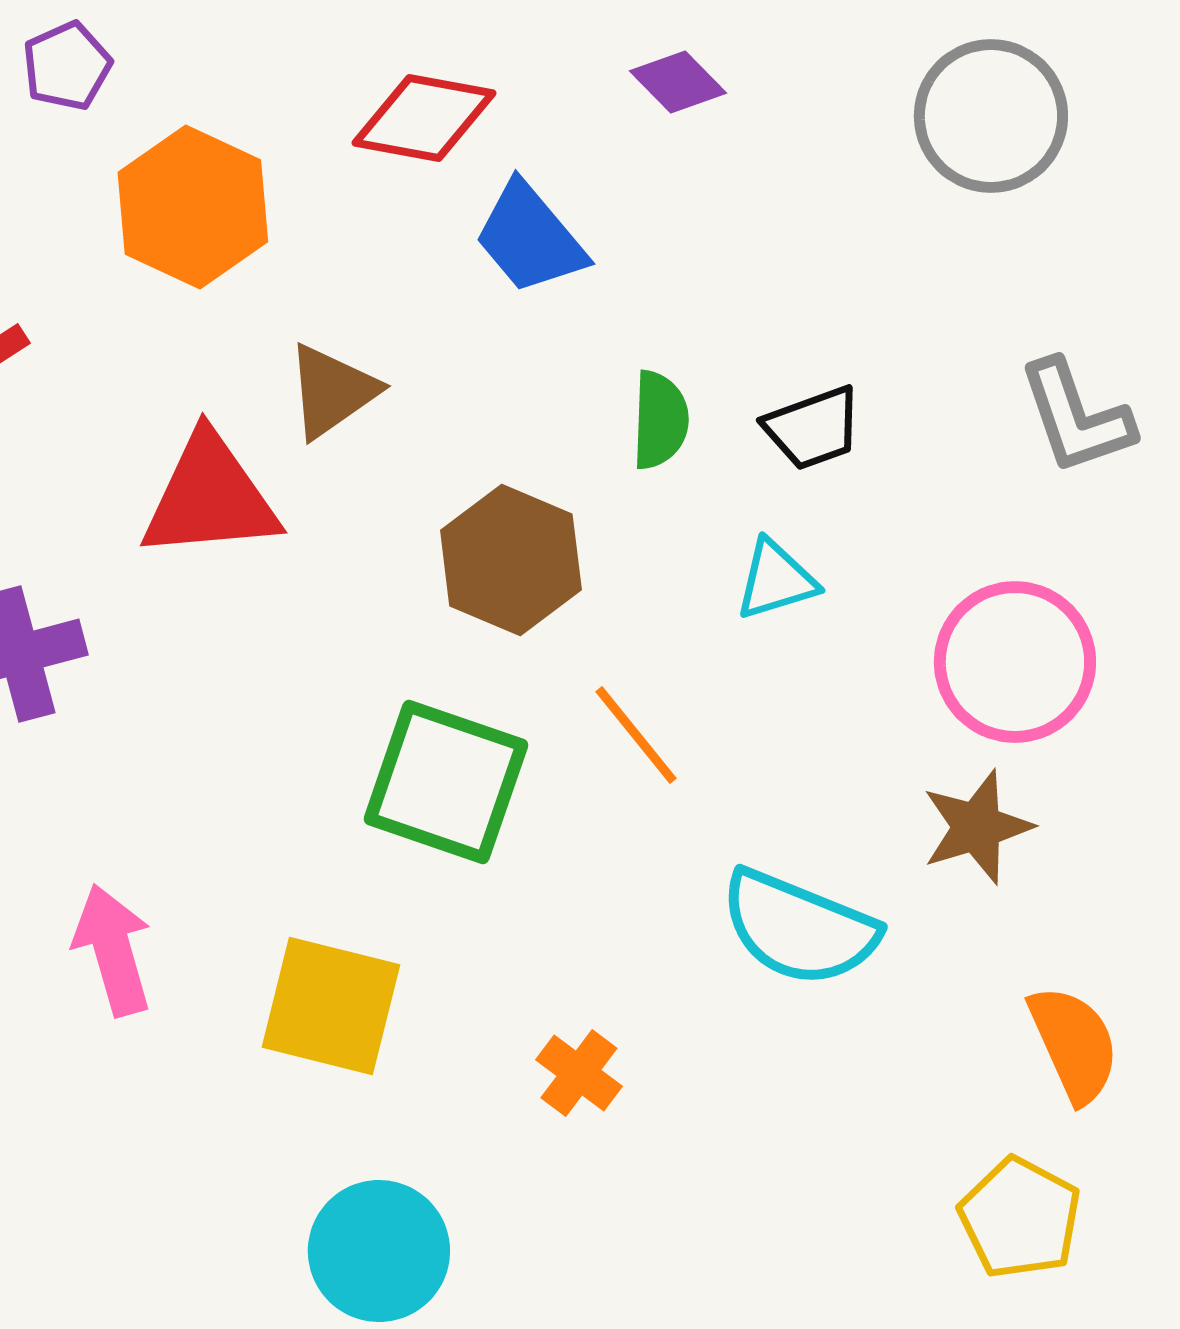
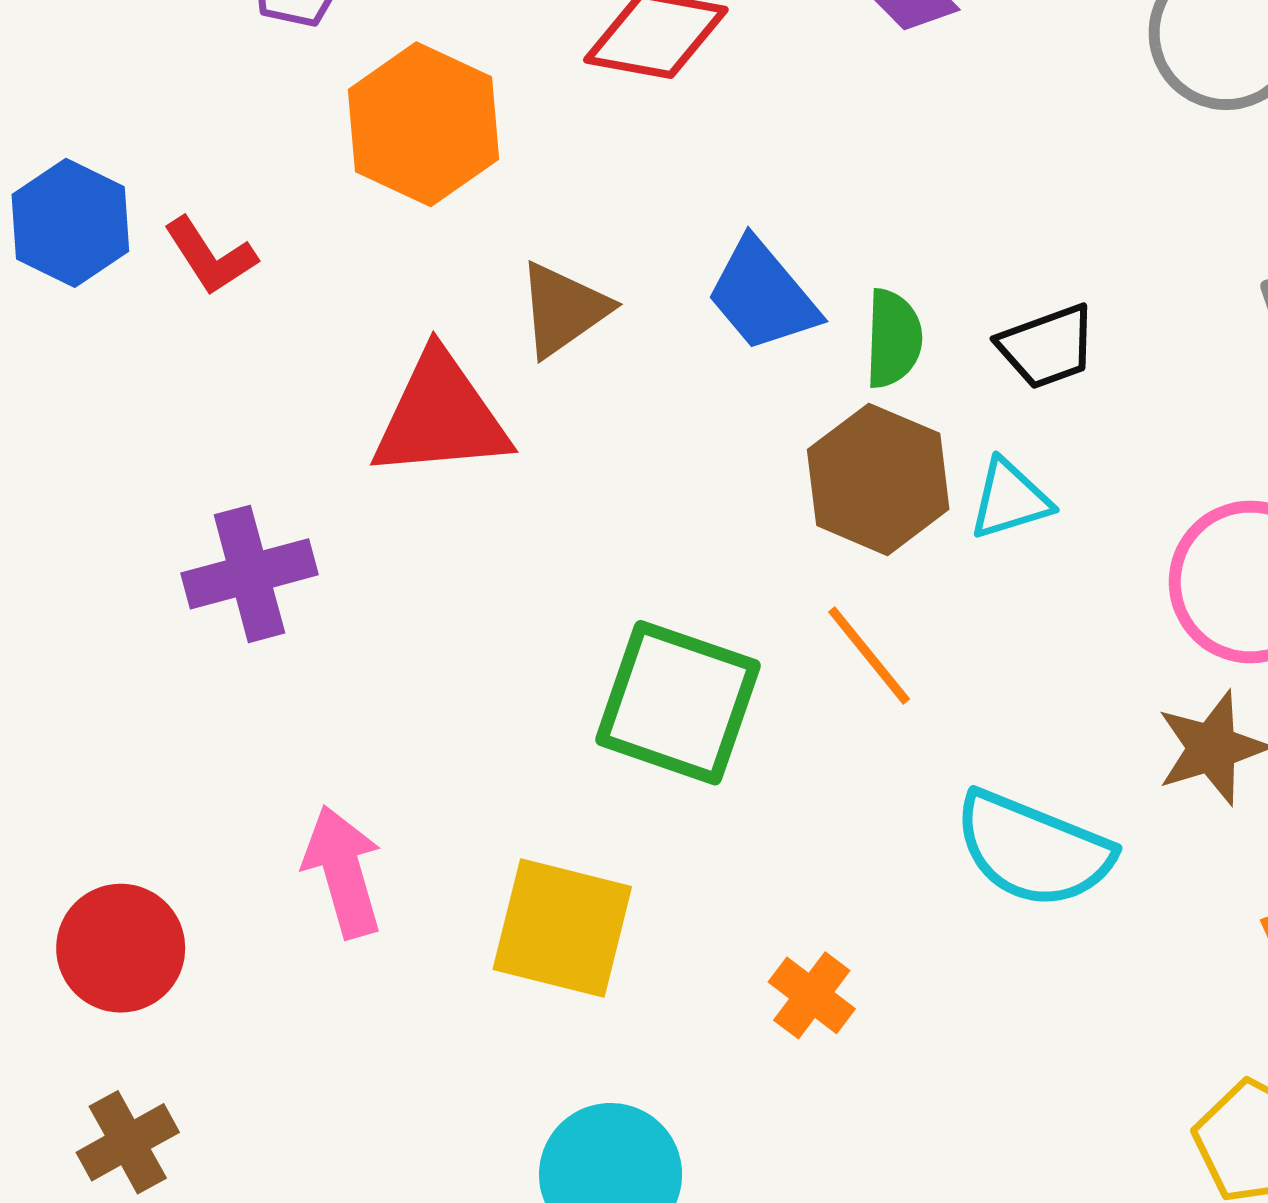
blue trapezoid: (530, 238) -> (762, 295), moved
brown hexagon: (511, 560) -> (878, 479), moved

